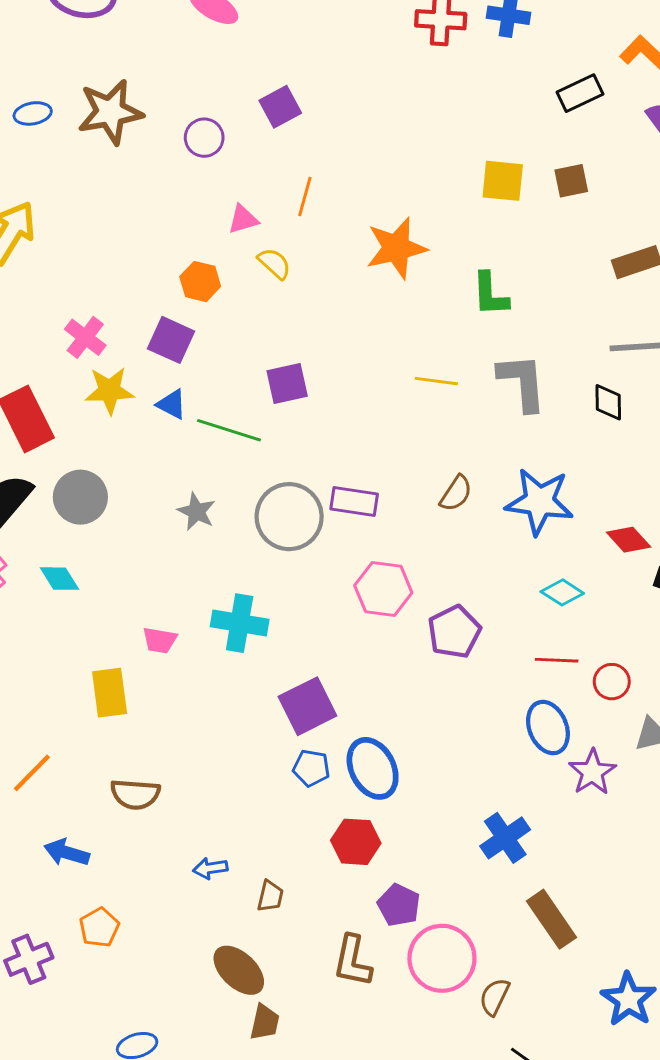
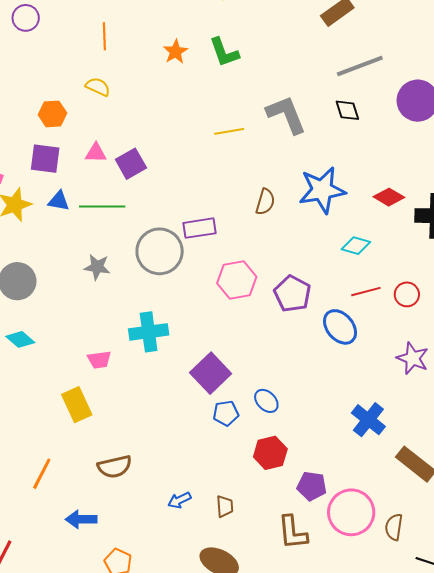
pink triangle: (243, 219) -> (96, 153), moved, turned 35
orange star: (396, 248) -> (175, 52), size x0.6
green L-shape: (490, 294) -> (224, 52), moved
blue ellipse: (548, 728) -> (340, 327), moved
blue ellipse: (373, 768) -> (266, 401), size x0.6

